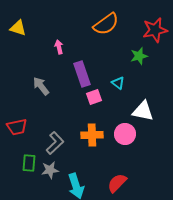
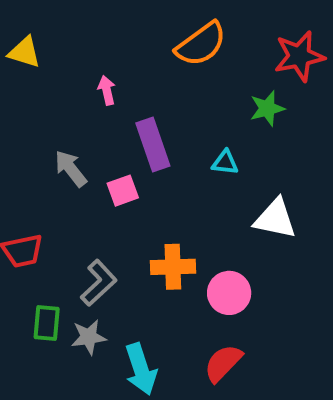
cyan triangle: (118, 83) -> (225, 163), turned -32
pink square: (94, 97) -> (123, 191), moved
pink circle: (125, 134) -> (229, 293), moved

